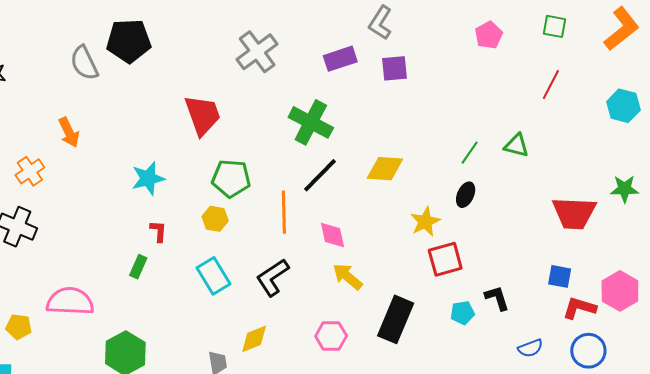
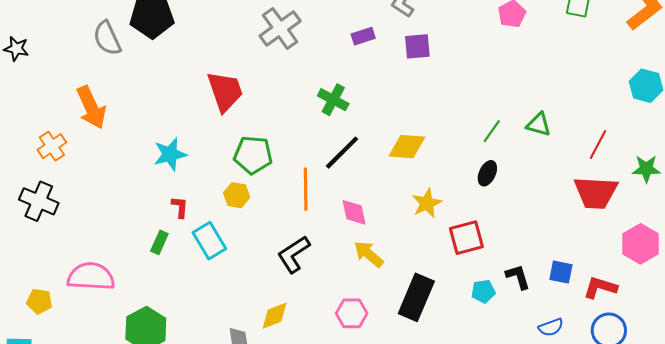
purple rectangle: (340, 59) -> (363, 36), size x0.7
red line: (551, 85) -> (598, 145), moved
green cross: (311, 122) -> (333, 100), size x0.7
orange arrow: (69, 132) -> (91, 107), size x1.4
yellow star: (425, 222) -> (427, 203), moved
cyan rectangle: (213, 276) -> (209, 241), moved
blue square: (560, 276) -> (561, 272), moved
pink hexagon: (620, 291) -> (641, 244), moved

